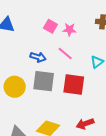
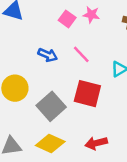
pink star: (69, 29) -> (91, 15), moved
gray square: (44, 81) -> (51, 106), moved, turned 35

